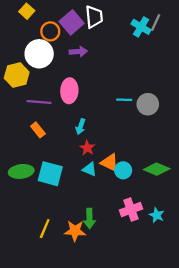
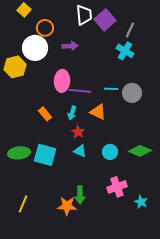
purple square: (72, 22) -> (105, 20), moved
gray line: (156, 22) -> (130, 30), moved
cyan cross: (141, 27) -> (125, 51), moved
purple line: (39, 102) -> (80, 91), moved
orange rectangle: (38, 130) -> (45, 114), moved
orange triangle: (110, 162) -> (98, 112), moved
cyan star: (157, 215) -> (141, 202), moved
yellow line: (45, 229) -> (23, 204), moved

